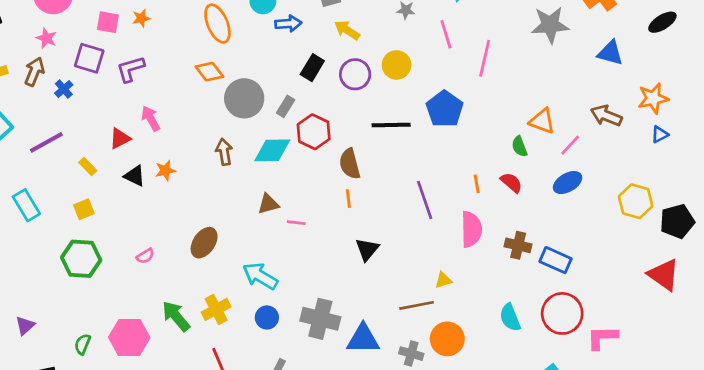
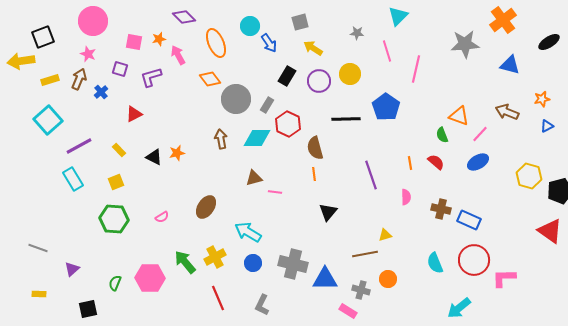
blue arrow: (288, 24) -> (269, 43), turned 60
purple square: (89, 58) -> (120, 69), size x0.7
orange star: (653, 98) -> (542, 99), size x0.7
pink arrow: (151, 118) -> (178, 55), moved
red triangle: (120, 138) -> (134, 114), moved
purple line: (46, 142) -> (79, 146), moved
pink semicircle: (471, 229) -> (406, 197), size x0.6
orange circle: (447, 339) -> (388, 279), size x0.7

